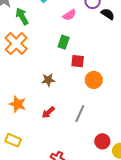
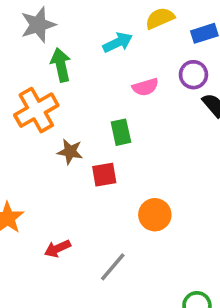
green rectangle: (64, 42) -> (121, 132), turned -48
red square: (78, 61) -> (104, 175), moved, turned -32
brown star: (48, 80) -> (70, 152), moved

